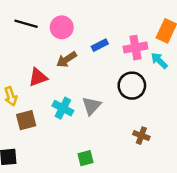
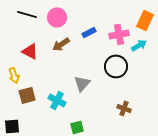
cyan arrow: (159, 61) -> (139, 45), turned 105
red triangle: (38, 77) -> (30, 51), moved, turned 48
cyan cross: (63, 108) -> (57, 100), moved

